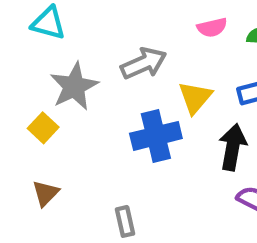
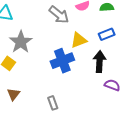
gray arrow: (144, 63) -> (59, 15), moved, turned 70
yellow triangle: (195, 97) -> (79, 40), turned 36

